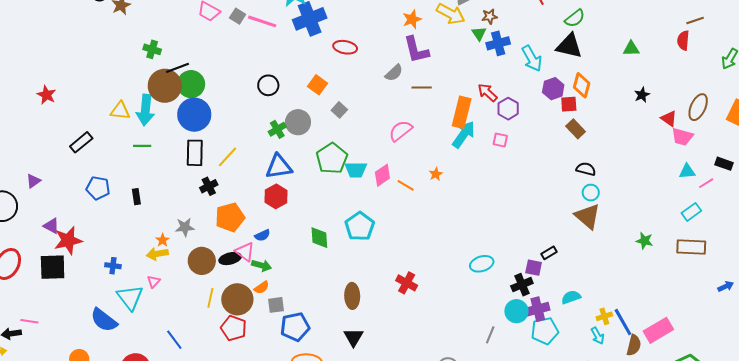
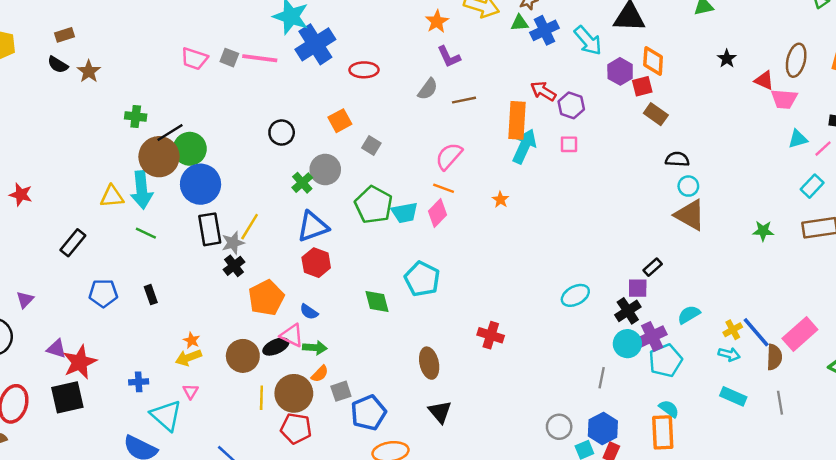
green triangle: (479, 34) -> (520, 23), turned -49
purple L-shape: (416, 50) -> (449, 57), size x0.7
orange square: (318, 85) -> (340, 121), turned 36
green line: (142, 146) -> (146, 233), turned 36
orange line: (406, 185) -> (444, 188), moved
gray star: (185, 227) -> (233, 243), moved
blue semicircle: (262, 235) -> (309, 312), turned 70
cyan arrow: (598, 336) -> (729, 354), turned -36

